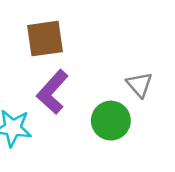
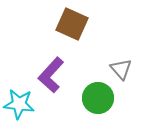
brown square: (45, 39) -> (72, 24), moved, turned 32

